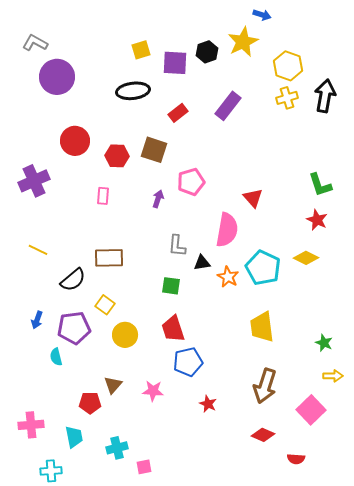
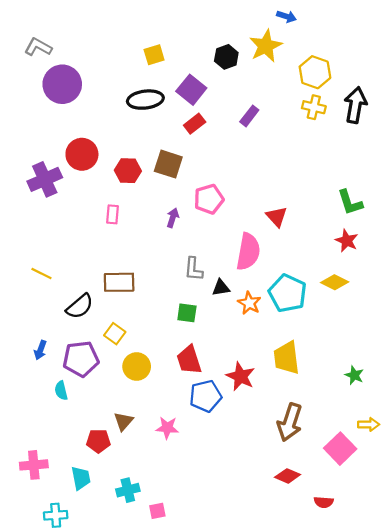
purple square: (175, 63) -> (191, 90), moved, turned 36
yellow cross: (287, 98) -> (314, 107), turned 30
purple rectangle: (228, 106) -> (249, 116), size x0.7
purple cross: (34, 181) -> (45, 179), moved
yellow arrow: (333, 376) -> (369, 424), moved
red star: (208, 404) -> (241, 376), moved, size x1.5

